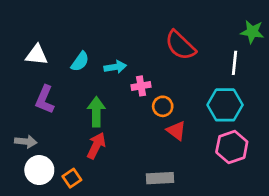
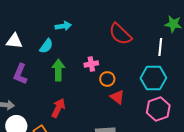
cyan arrow: (115, 67) -> (63, 26), moved
green arrow: (96, 112) -> (58, 70), moved

